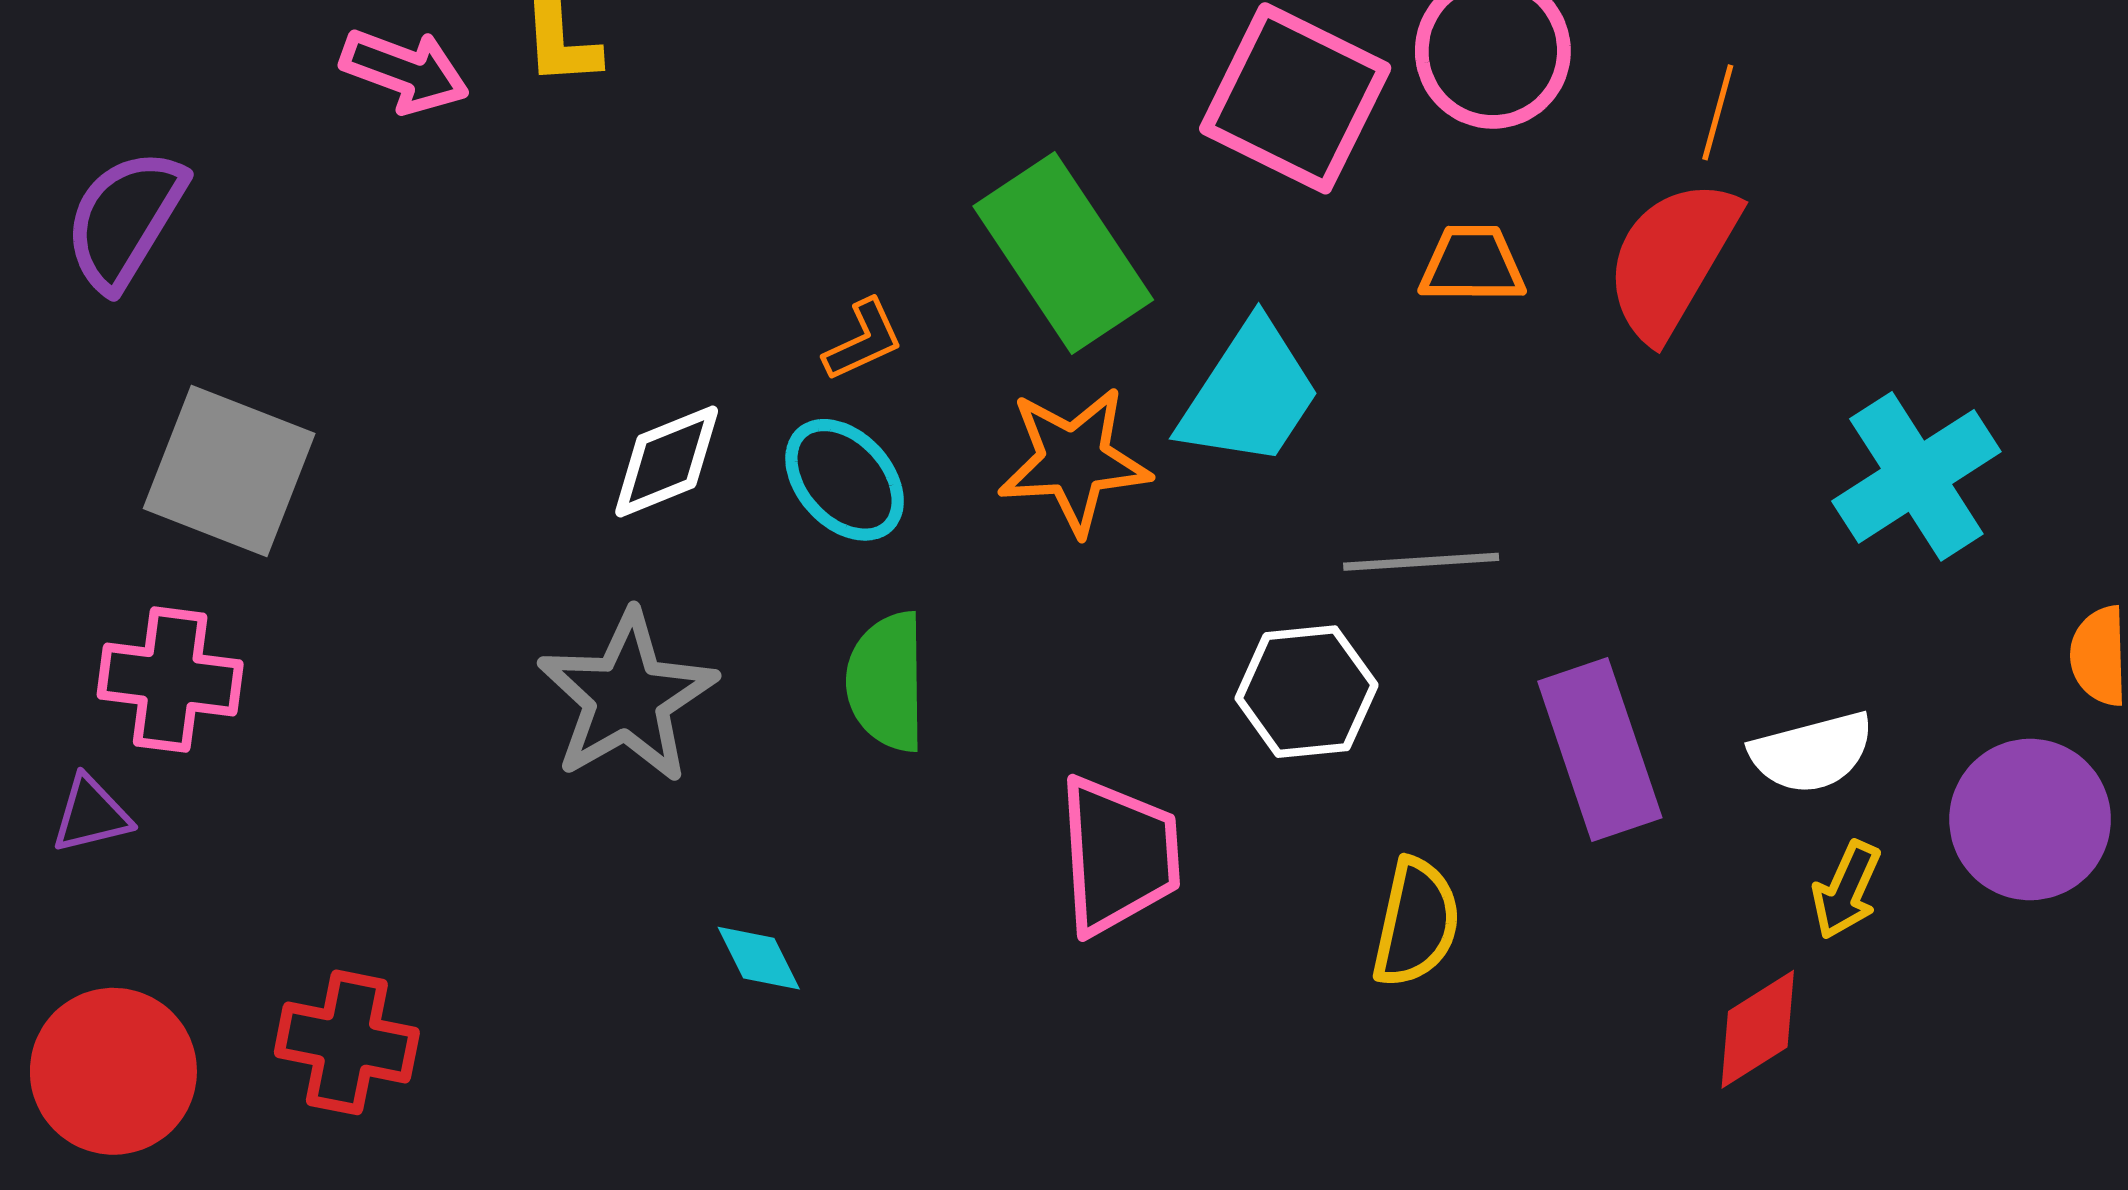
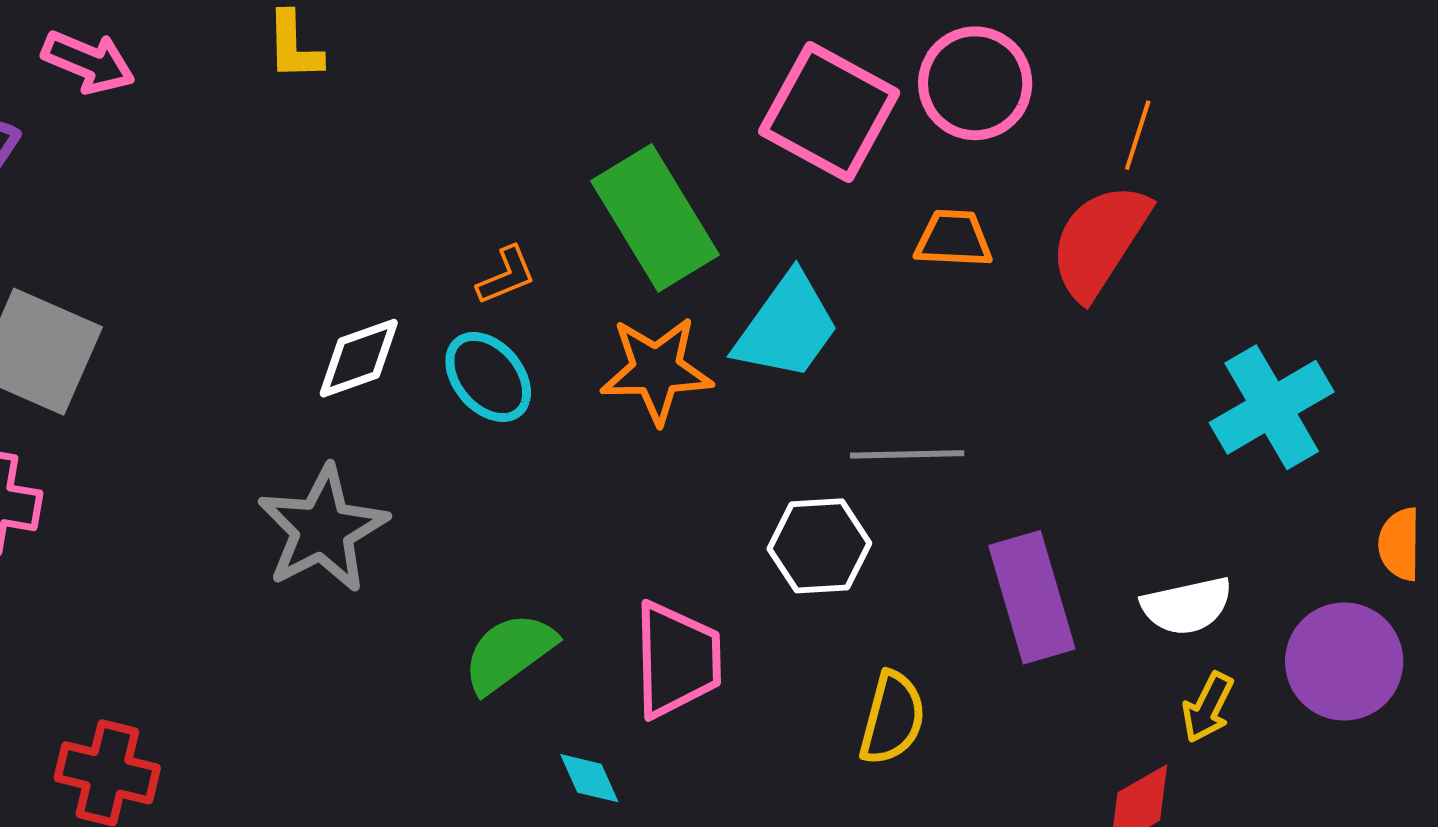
pink arrow: (405, 71) -> (88, 62), moved
green semicircle: (887, 682) -> (509, 653), moved, turned 52
cyan diamond: (759, 958) -> (589, 778), moved

